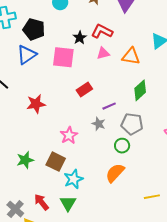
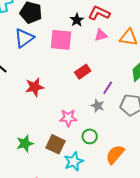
purple line: (109, 106) -> (108, 88), turned -32
pink star: (69, 135) -> (68, 118), turned 30
green circle: (122, 146) -> (90, 136), moved

